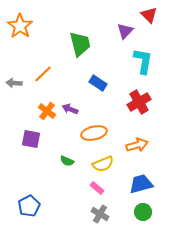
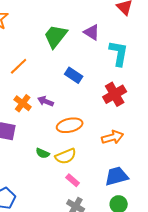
purple triangle: (125, 31) -> (92, 32), moved, turned -42
green trapezoid: (80, 44) -> (56, 36), turned -128
yellow semicircle: (103, 164) -> (66, 156), moved

